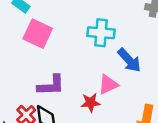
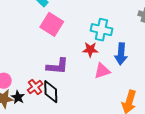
blue arrow: (129, 60) -> (121, 54), turned 40
red star: (91, 103) -> (90, 50), moved

